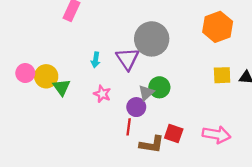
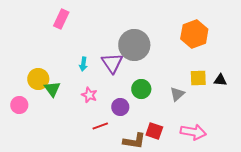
pink circle: (25, 73) -> (19, 105), moved
gray triangle: (146, 93) -> (177, 94), moved
red line: (129, 127) -> (100, 126), moved, turned 63

